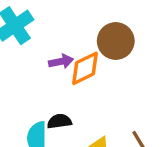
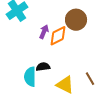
purple arrow: (61, 62) -> (44, 32), turned -56

